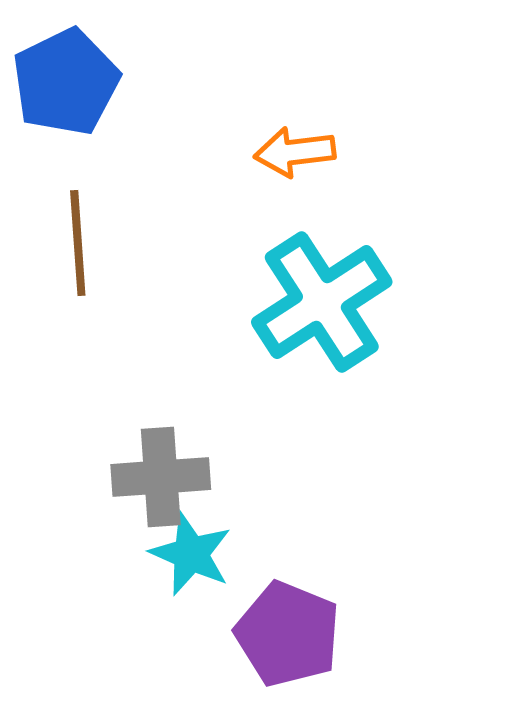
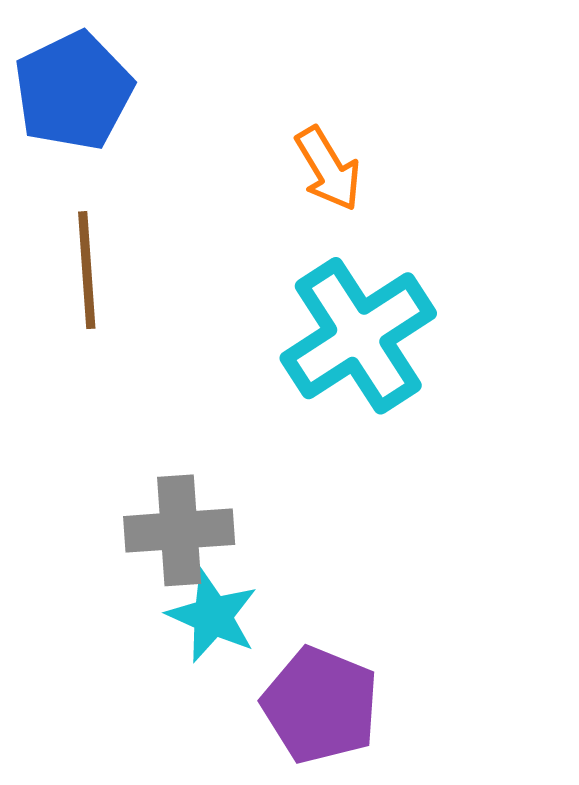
orange arrow: (295, 152) -> (328, 169), turned -114

